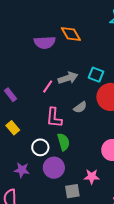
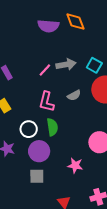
gray square: (72, 191) -> (37, 176), moved

